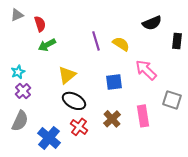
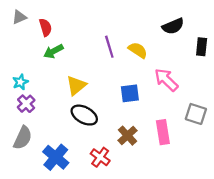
red cross: (79, 127) -> (100, 157), moved

